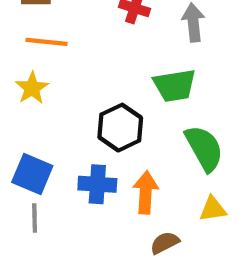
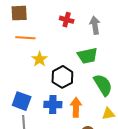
yellow star: (32, 88) -> (40, 59), moved

